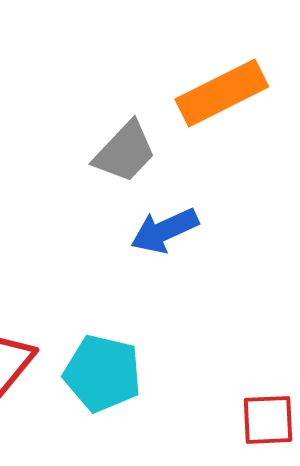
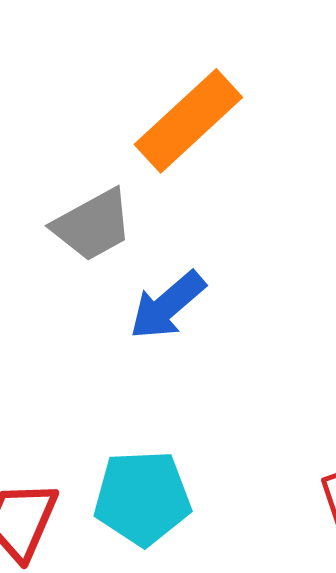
gray trapezoid: (125, 152) -> (93, 225), turned 34

